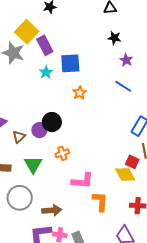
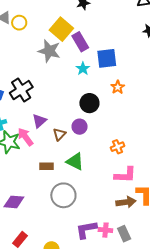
black circle: (52, 122) -> (89, 103), moved
orange cross: (62, 153) -> (118, 147), moved
green triangle: (33, 165) -> (75, 161), turned -30
brown arrow: (52, 210) -> (126, 202), moved

